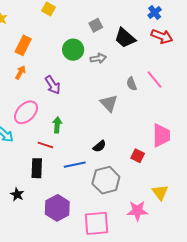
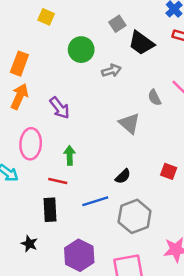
gray square: (96, 25) -> (117, 24), moved
green circle: (73, 50) -> (81, 50), moved
orange arrow: (20, 72) -> (19, 96), size x1.5
pink ellipse: (26, 112) -> (31, 144), turned -35
red square: (138, 156) -> (169, 171), moved

